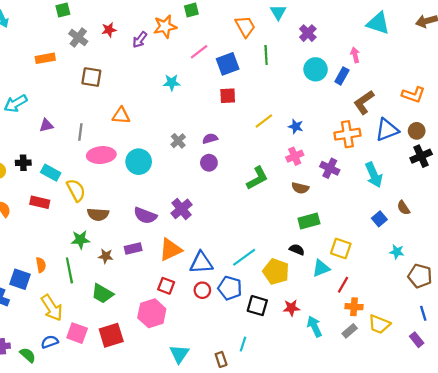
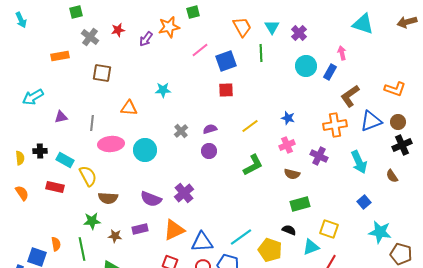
cyan triangle: (278, 12) -> (272, 27), moved
cyan star: (172, 83) -> (163, 90), moved
yellow line: (264, 121) -> (250, 126), moved
brown semicircle: (403, 208) -> (392, 176), moved
cyan star: (397, 252) -> (380, 232), size x1.6

